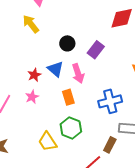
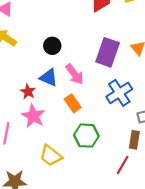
purple rectangle: (96, 50) -> (108, 52), moved, size x1.4
pink star: (32, 97) -> (33, 116), size x1.5
yellow trapezoid: (48, 142) -> (51, 156), moved

